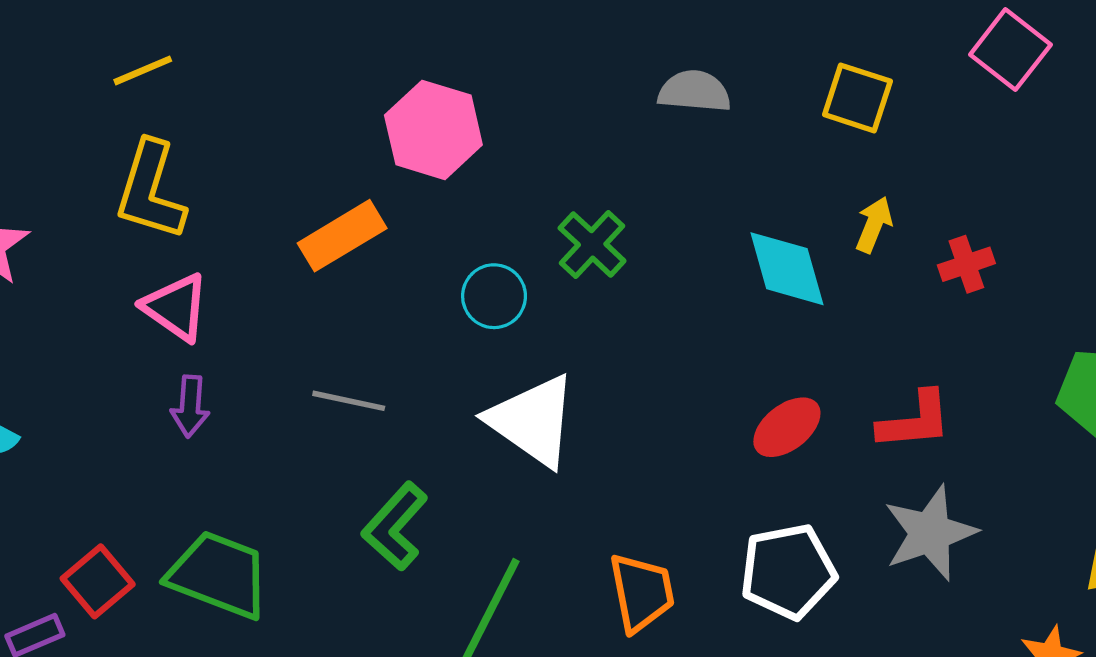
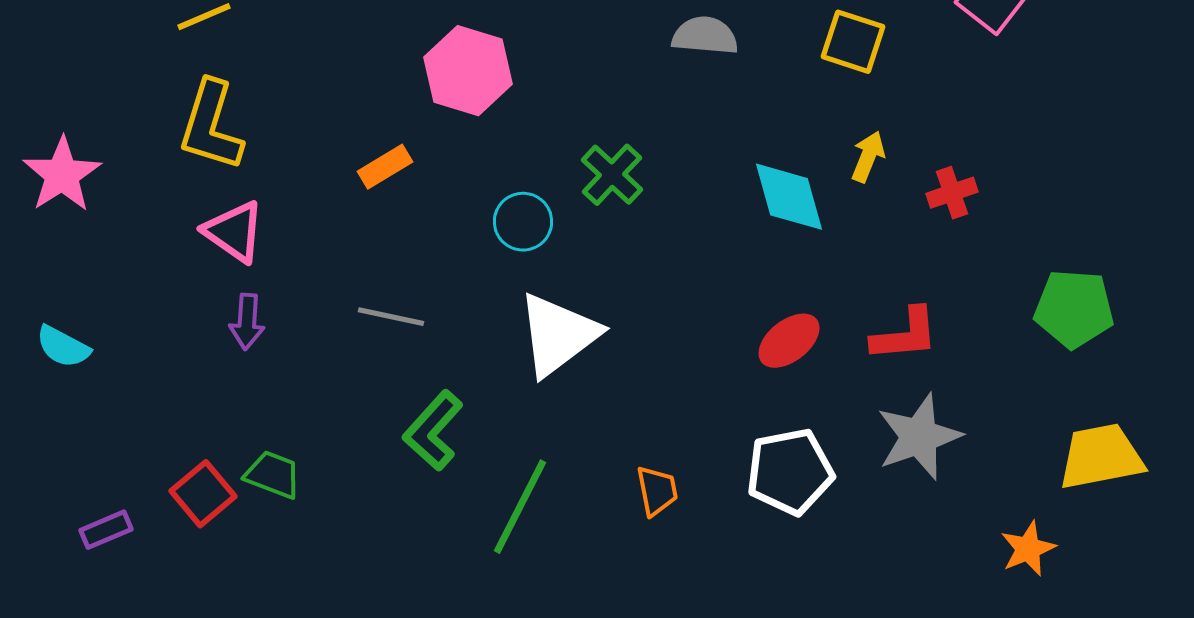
orange rectangle: (342, 236) -> (385, 167), size x0.7
white triangle: (533, 421) -> (558, 335), turned 48
green trapezoid: (219, 575) -> (273, 475), size x0.6
red square: (98, 581) -> (203, 494), moved
orange trapezoid: (642, 592) -> (657, 491), size x0.7

